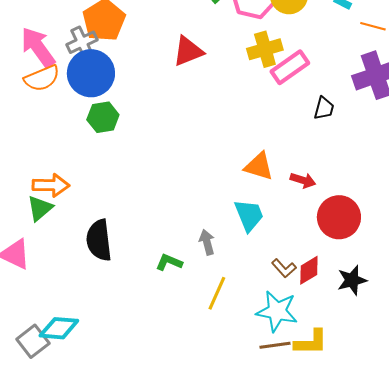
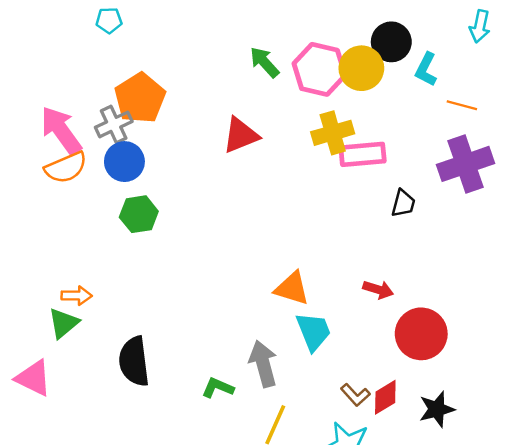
pink rectangle: (290, 67) -> (363, 154), turned 30
blue circle: (91, 73) -> (124, 162), size x0.7
orange triangle: (259, 166) -> (292, 288), moved
orange arrow: (51, 185) -> (77, 296), size x0.7
gray arrow: (207, 242) -> (263, 364), size x1.5

